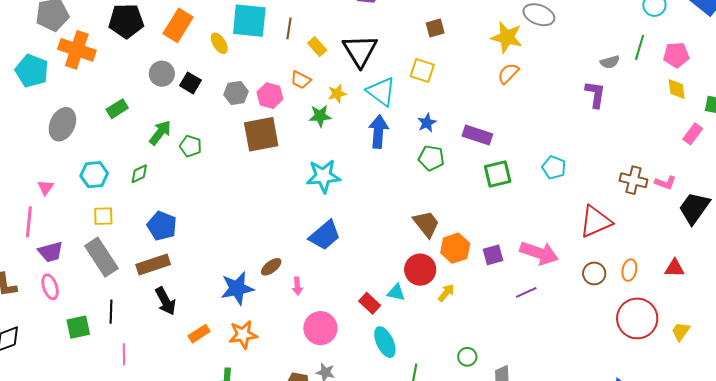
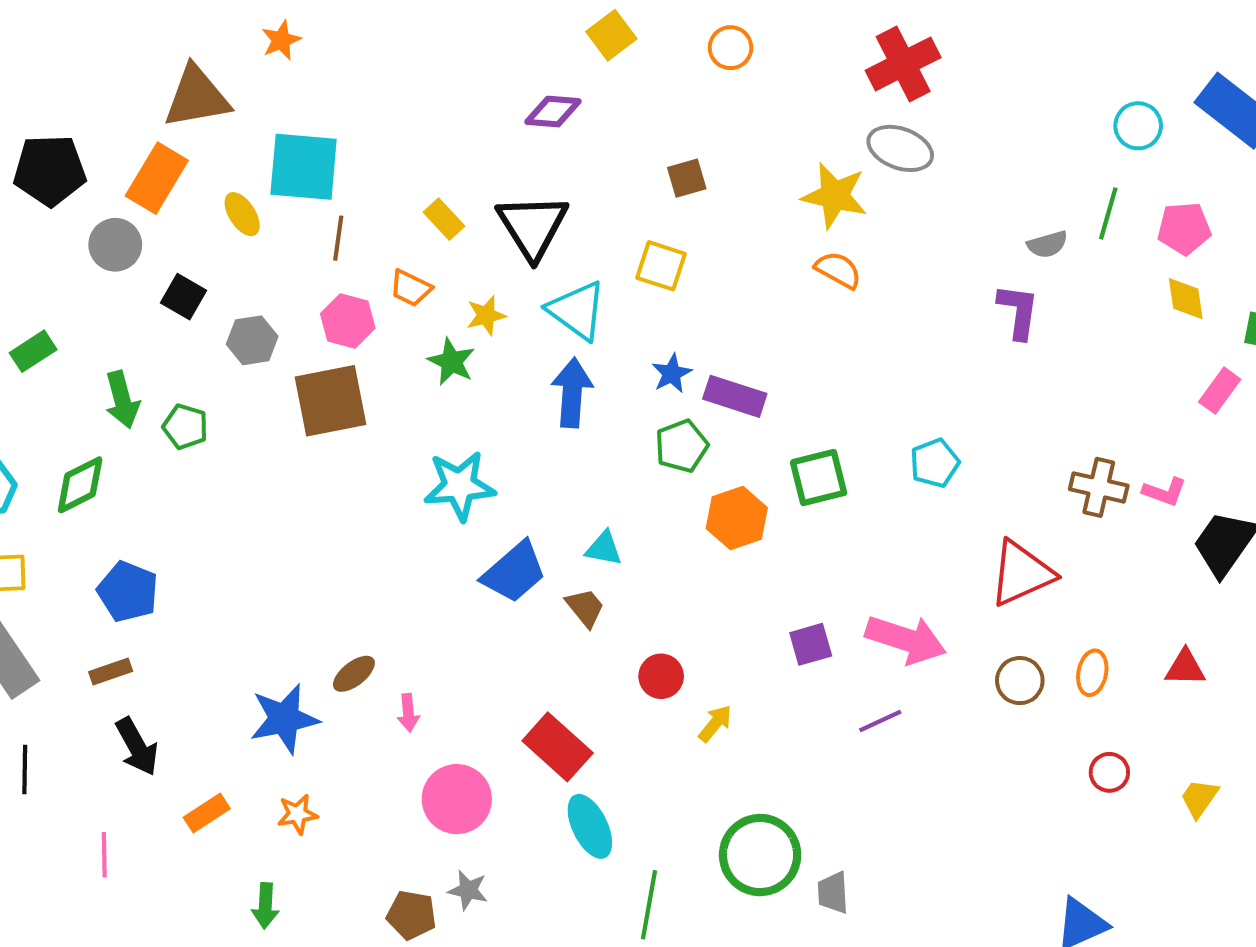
brown line: (289, 28) -> (338, 238), moved
orange semicircle: (508, 73) -> (838, 270), turned 75
gray circle: (162, 74) -> (115, 245), moved
gray hexagon: (236, 93) -> (252, 340), moved
green star: (320, 116) -> (451, 362), turned 30
green arrow: (160, 133) -> (122, 400), turned 128
purple rectangle: (477, 135) -> (735, 396), moved
green pentagon: (431, 158) -> (682, 446), turned -30
cyan pentagon: (554, 168) -> (935, 463), turned 30
green diamond: (139, 174) -> (80, 485), size x1.4
brown trapezoid: (426, 224) -> (585, 608), moved, size x0.7
blue trapezoid: (325, 235) -> (514, 572), moved
orange hexagon: (455, 248) -> (737, 518), moved
brown rectangle: (153, 264) -> (111, 671), size x0.6
red circle: (420, 270) -> (661, 676), size x0.7
cyan triangle: (396, 293) -> (604, 548), moved
red rectangle: (370, 303) -> (558, 747), size x1.5
red circle: (637, 318) -> (1109, 772), size x0.5
orange star: (243, 335) -> (297, 814), size x0.7
pink line: (124, 354) -> (104, 855), moved
green circle: (467, 357) -> (760, 855), size x2.0

